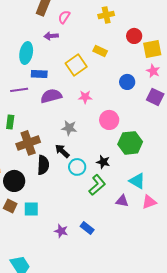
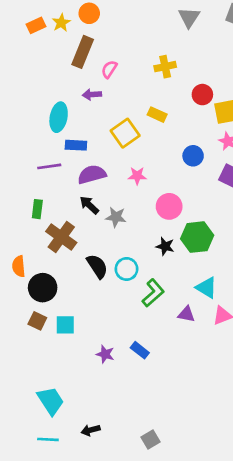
brown cross: (28, 143) -> (61, 237), turned -35
black arrow: (62, 151) -> (89, 205), moved
black star: (103, 162) -> (165, 246), moved
black semicircle: (43, 165) -> (97, 266), moved, turned -36

